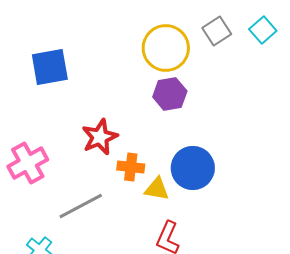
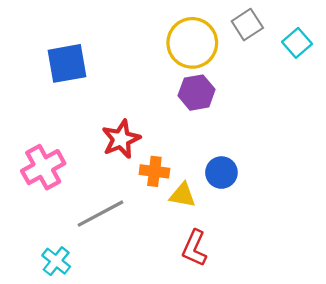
cyan square: (263, 30) -> (297, 43), moved
blue circle: (193, 168) -> (221, 173), size x0.7

